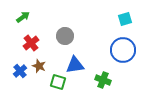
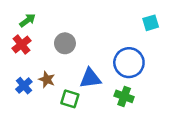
gray circle: (65, 36) -> (65, 43), moved
red cross: (31, 43) -> (21, 45), moved
blue circle: (123, 50) -> (129, 63), moved

